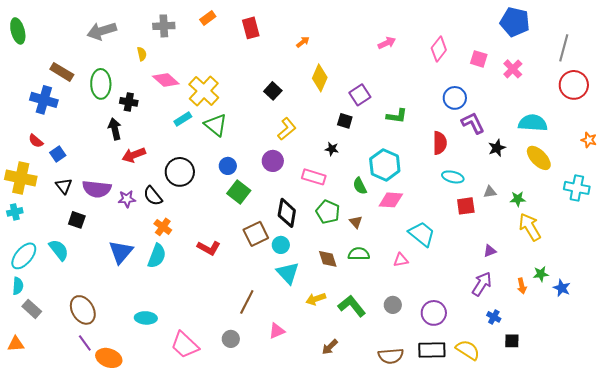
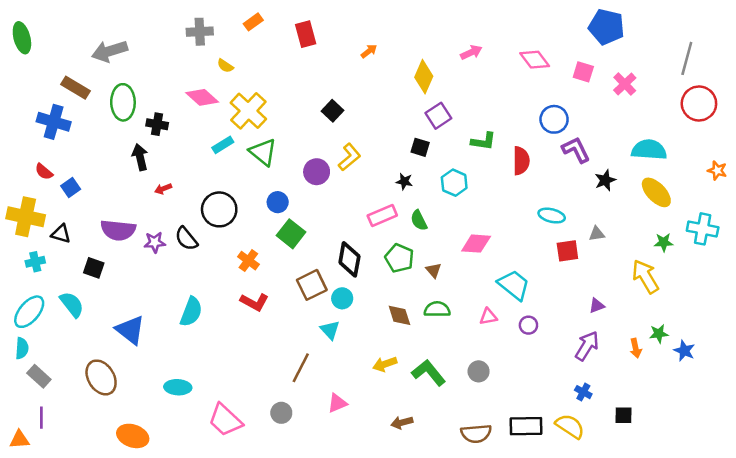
blue pentagon: (515, 22) -> (606, 27), moved
gray arrow: (102, 31) -> (110, 51), moved
pink diamond: (439, 49) -> (535, 60), turned -75
yellow semicircle: (142, 54) -> (225, 66), moved, turned 136
yellow diamond: (320, 78) -> (424, 77), moved
red semicircle: (440, 143) -> (521, 161), moved
red arrow: (134, 155) -> (163, 189), size x0.6
purple circle: (273, 161) -> (317, 172), moved
cyan hexagon: (385, 165) -> (454, 183), moved, size x0.7
pink rectangle: (314, 177) -> (382, 216), turned -40
black triangle: (64, 186) -> (61, 234), moved, turned -36
green semicircle: (360, 186) -> (419, 220), moved
green star: (518, 199) -> (664, 242), moved
cyan cross: (15, 212) -> (35, 262), moved
orange cross: (163, 227) -> (248, 261), moved
blue triangle: (121, 252) -> (130, 330), moved, turned -32
cyan triangle: (288, 273) -> (330, 330), moved, size x0.7
purple circle: (434, 313) -> (528, 325), moved, size x0.6
blue cross: (494, 317) -> (583, 392), moved
purple line: (85, 343) -> (41, 418), moved, turned 36
orange triangle: (16, 344) -> (19, 440), moved
brown arrow: (330, 347) -> (402, 423), turned 30

